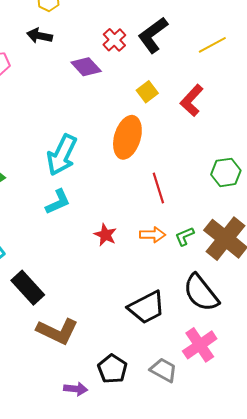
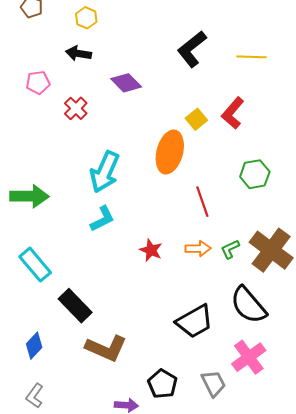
red cross: (114, 40) -> (76, 108), moved
yellow line: (212, 45) -> (252, 57), turned 32
yellow square: (147, 92) -> (196, 119), moved
green hexagon: (226, 172) -> (255, 174), moved
gray trapezoid: (164, 370) -> (214, 383), turned 36

